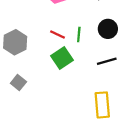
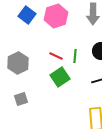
gray square: (18, 83) -> (21, 99), turned 32

